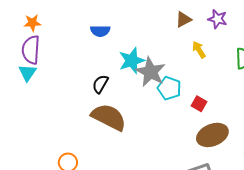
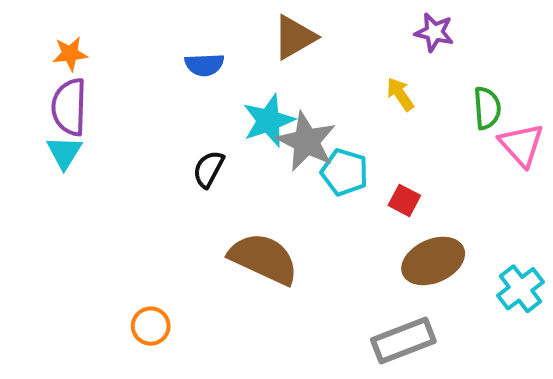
brown triangle: (183, 19) -> (294, 37), moved, size x1.4
brown semicircle: (109, 117) -> (264, 259), moved

